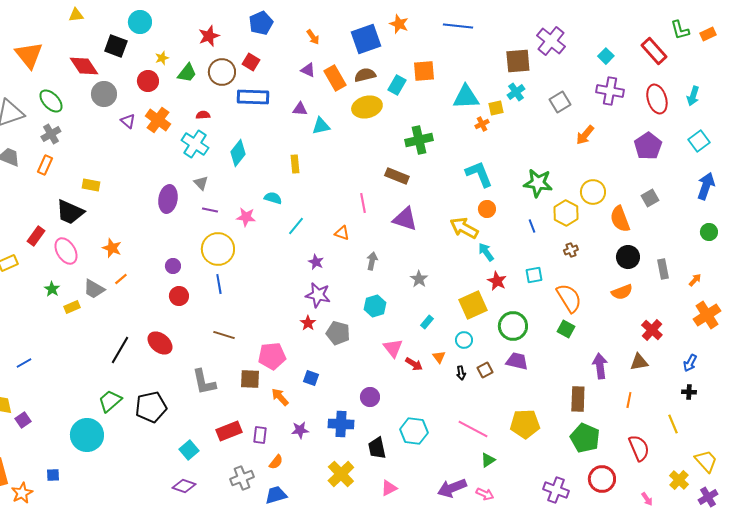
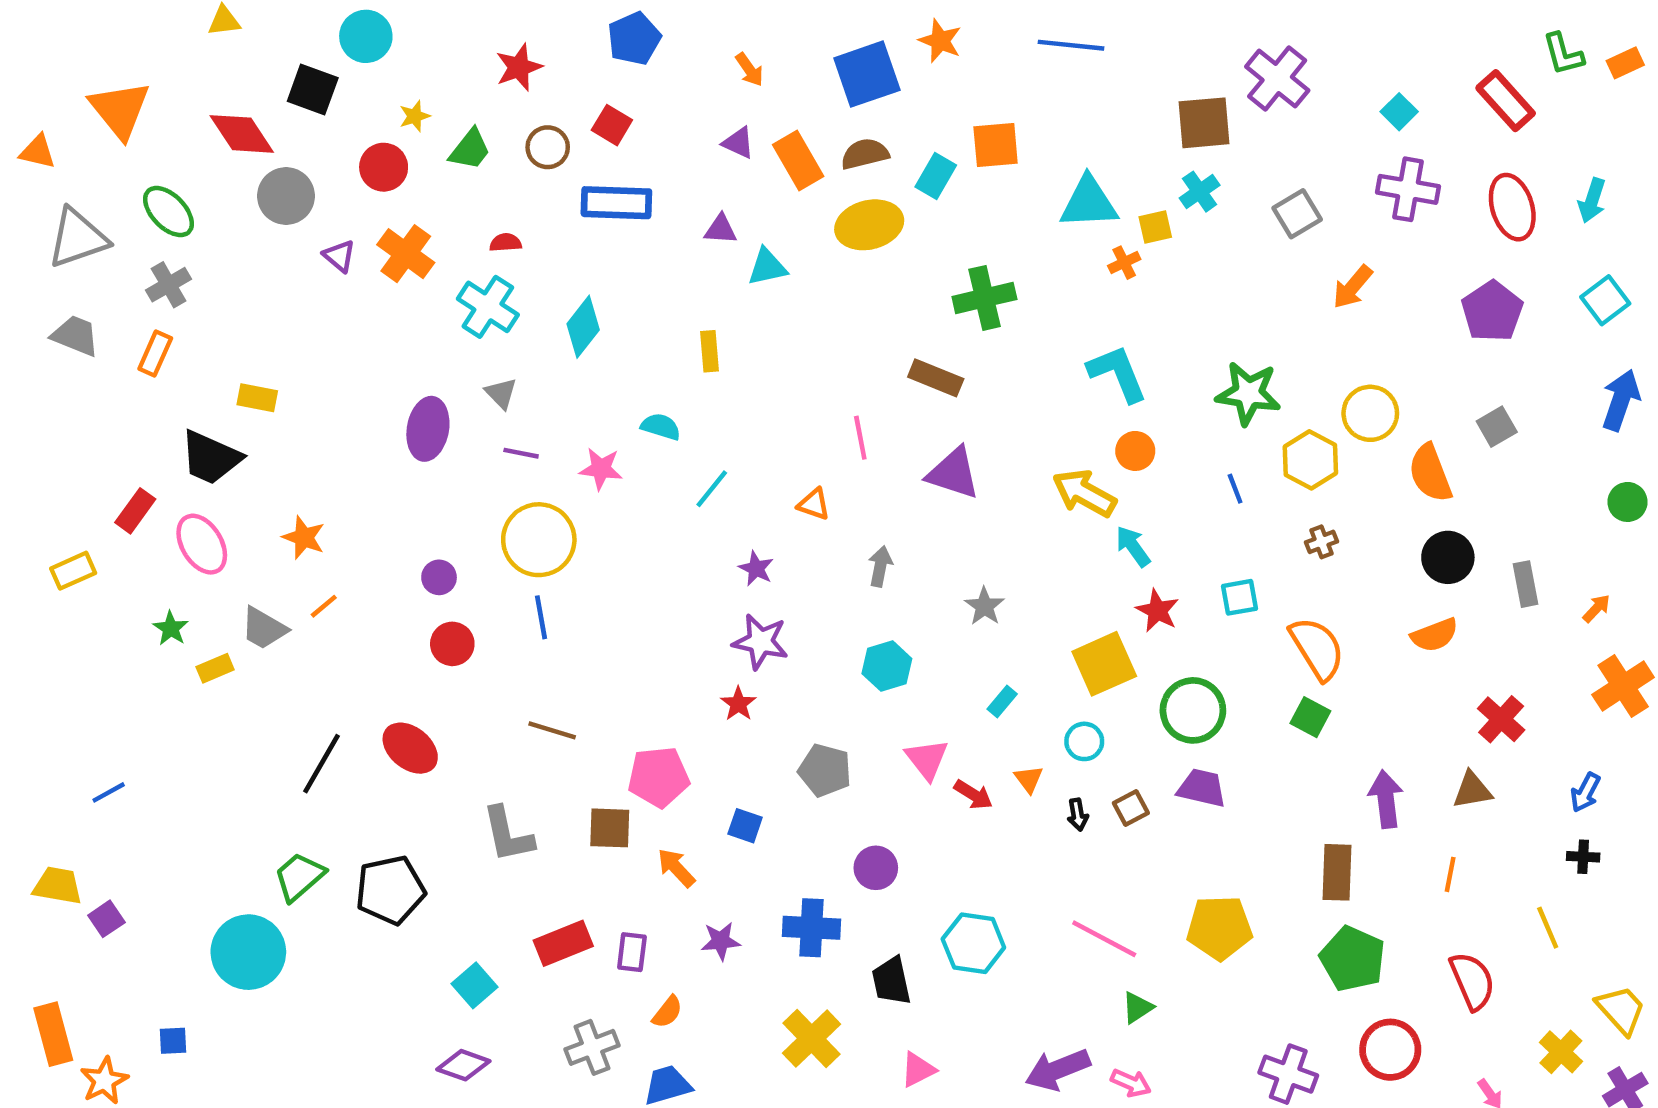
brown circle: (222, 72) -> (548, 147), size x0.7
gray pentagon: (338, 333) -> (825, 770), moved

